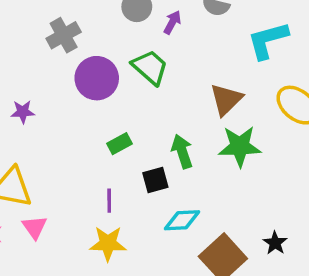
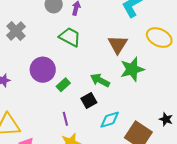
purple circle: (97, 78) -> (43, 70), moved
green arrow: (182, 151) -> (100, 80), turned -30

